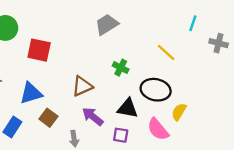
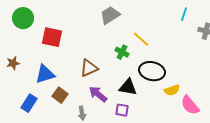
yellow line: (166, 52) -> (141, 39), moved
yellow semicircle: (179, 112) -> (172, 90), turned -140
pink semicircle: (158, 129) -> (190, 105), moved

